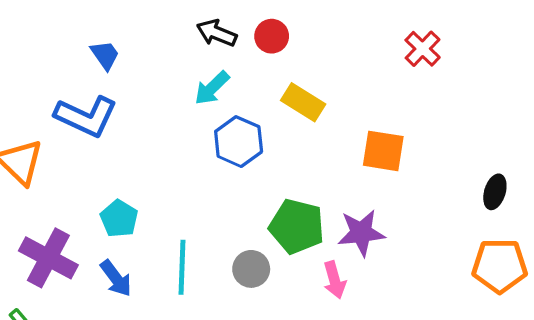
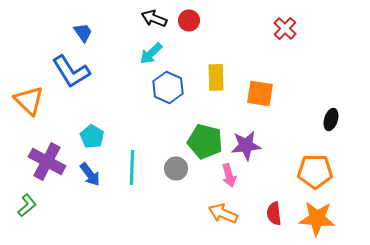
yellow rectangle: (303, 102) -> (216, 77), moved, turned 56
blue L-shape: (86, 116) -> (71, 71), turned 33
orange pentagon: (500, 266) -> (315, 171), moved

